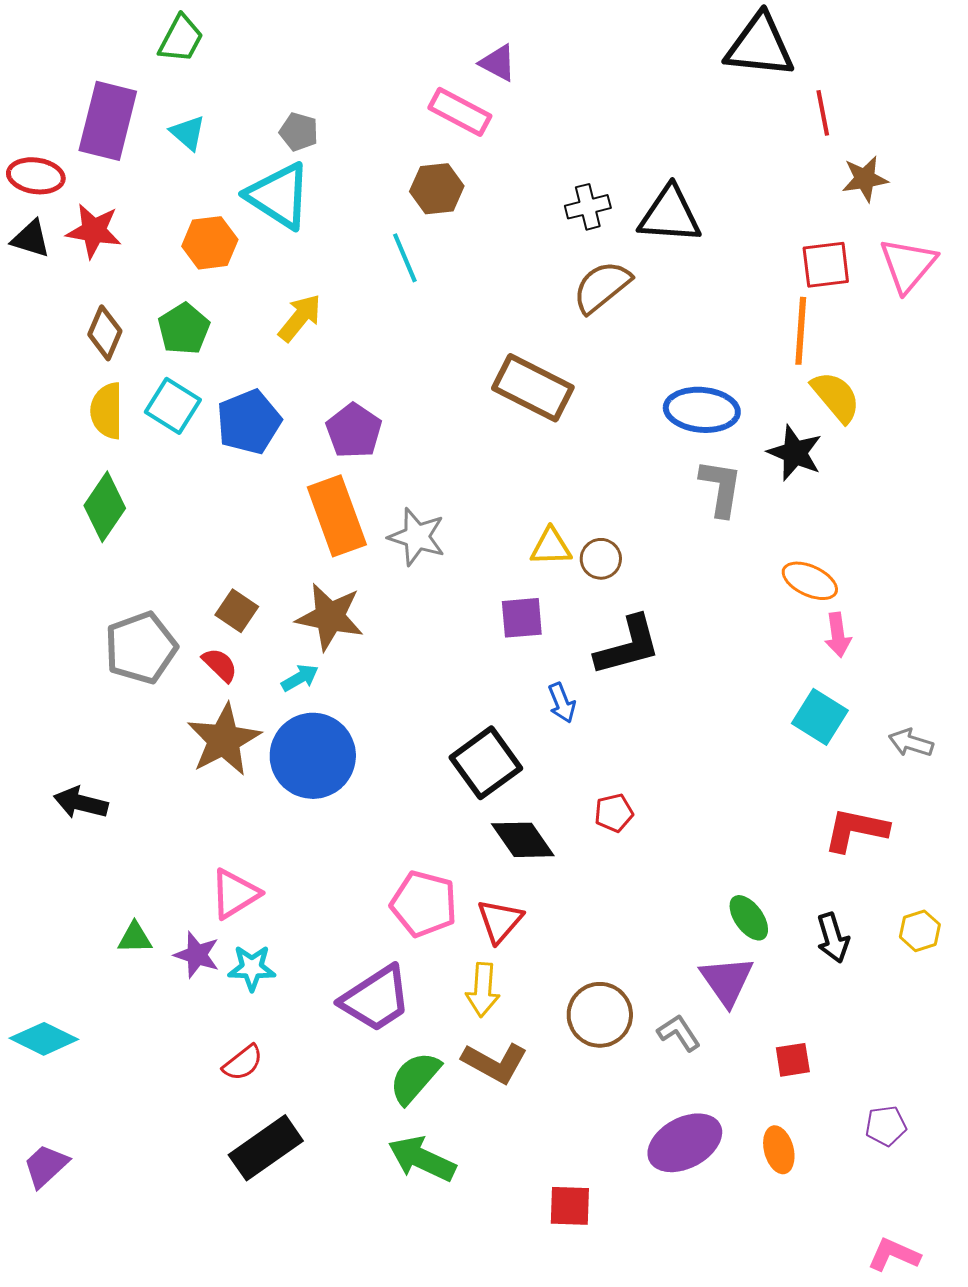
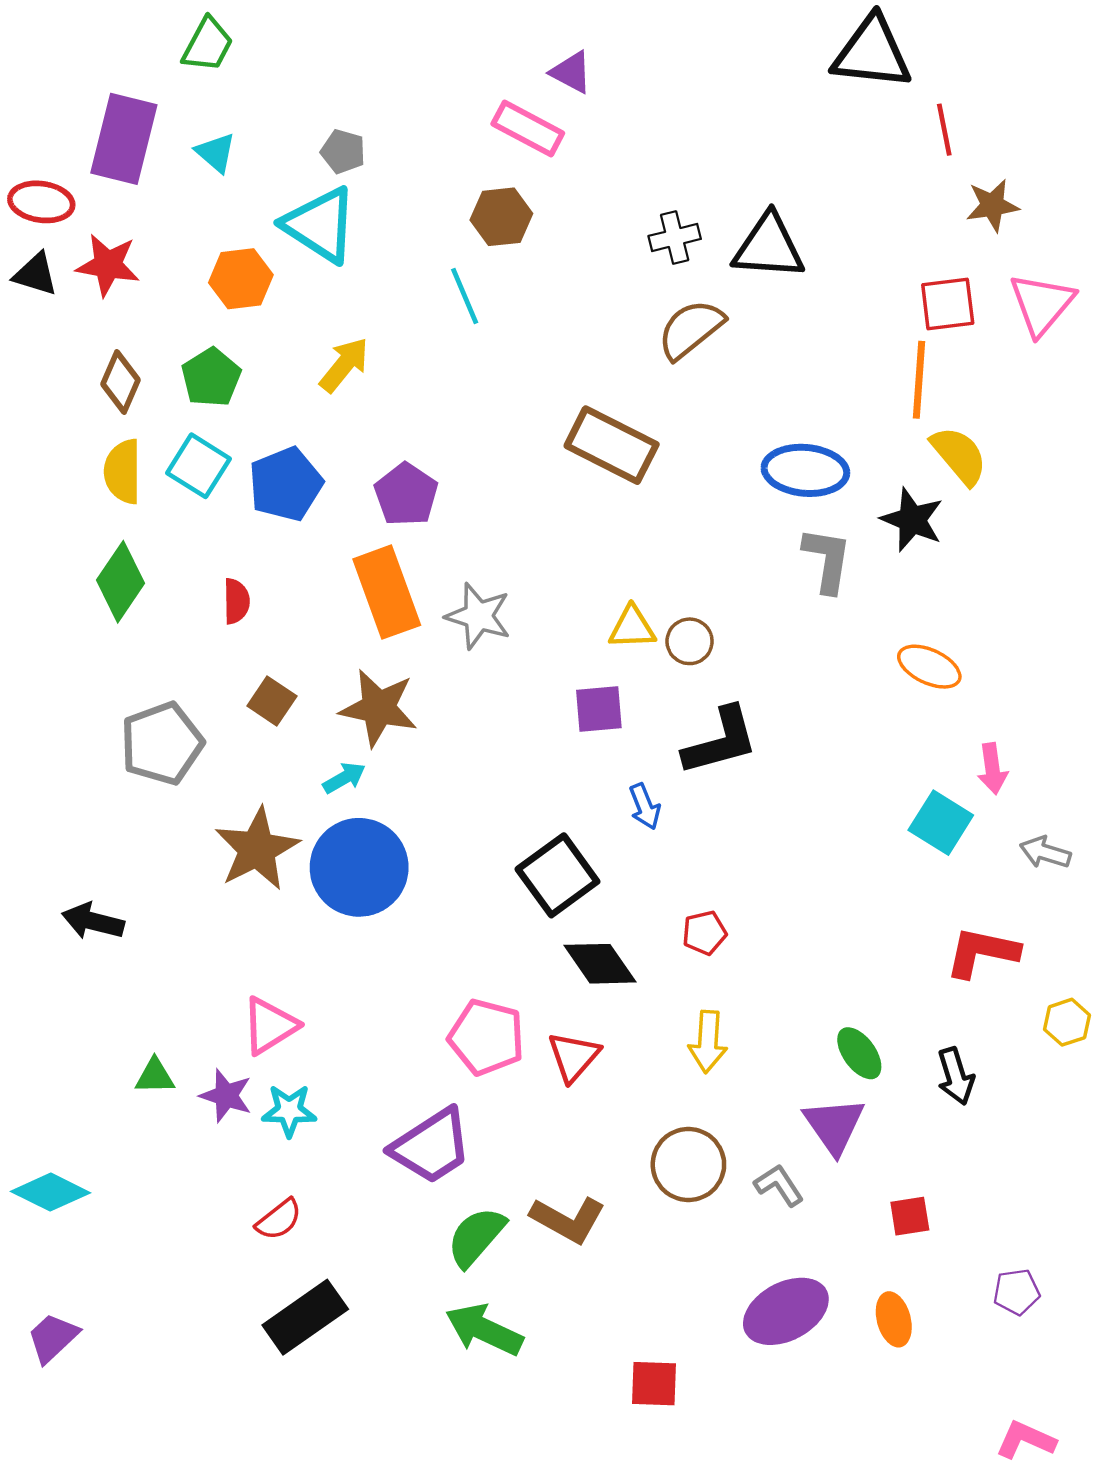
pink arrow: (838, 635) -> (992, 769), moved
red semicircle: (220, 665) -> (236, 601), moved, turned 45
yellow hexagon: (920, 931) -> (1067, 1022), moved
yellow arrow: (483, 990) -> (708, 1042), moved

